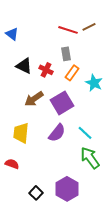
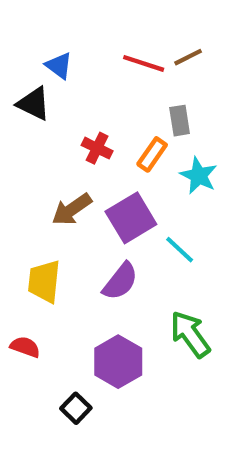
blue triangle: (12, 34) -> (59, 66), moved
gray rectangle: (66, 54) -> (180, 121), moved
black triangle: (24, 66) -> (34, 104), moved
cyan line: (85, 133) -> (180, 250), moved
purple hexagon: (67, 189) -> (118, 362), moved

